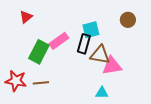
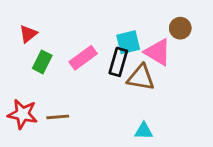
red triangle: (26, 17) -> (28, 34), moved
green rectangle: (39, 52) -> (42, 62), moved, size x0.7
pink triangle: (112, 66) -> (158, 52), moved, turned 40

